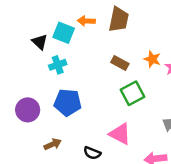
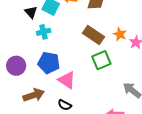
brown rectangle: (120, 63) -> (94, 35), size x1.5
pink triangle: (120, 134) -> (67, 80), moved
brown arrow: (53, 144) -> (34, 95), size x1.5

